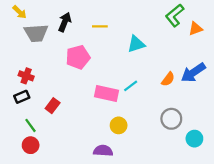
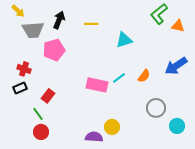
orange triangle: (196, 29) -> (178, 26), turned 32
pink pentagon: (78, 57) -> (54, 50), moved
orange semicircle: (168, 79) -> (144, 76), moved
green line: (31, 125) -> (38, 114), moved
yellow circle: (119, 125) -> (112, 127), moved
red circle: (31, 145) -> (41, 132), moved

